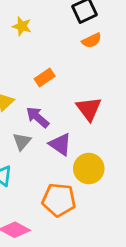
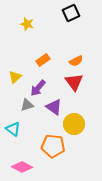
orange semicircle: (92, 40) -> (76, 61), moved
purple arrow: (38, 117) -> (38, 88), turned -90
gray triangle: (22, 141) -> (27, 105), turned 32

